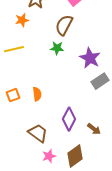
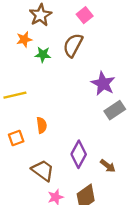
green star: (57, 48) -> (43, 55), moved
yellow line: (14, 49) -> (15, 95), moved
orange square: (13, 95) -> (16, 138), moved

